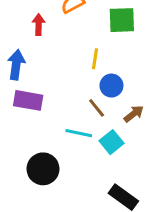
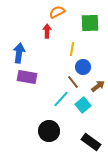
red arrow: (39, 25) -> (47, 31), moved
cyan line: (79, 133) -> (61, 99), turned -60
black circle: (43, 169) -> (49, 131), moved

